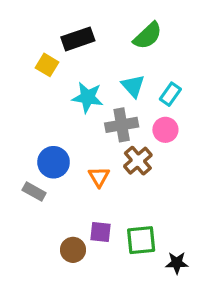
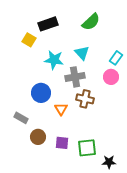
cyan rectangle: (170, 94) -> (116, 58), moved
pink circle: (165, 130) -> (111, 77), moved
brown cross: (138, 161) -> (85, 99), turned -36
blue circle: (54, 162) -> (41, 93), moved
brown circle: (73, 250) -> (38, 137), moved

